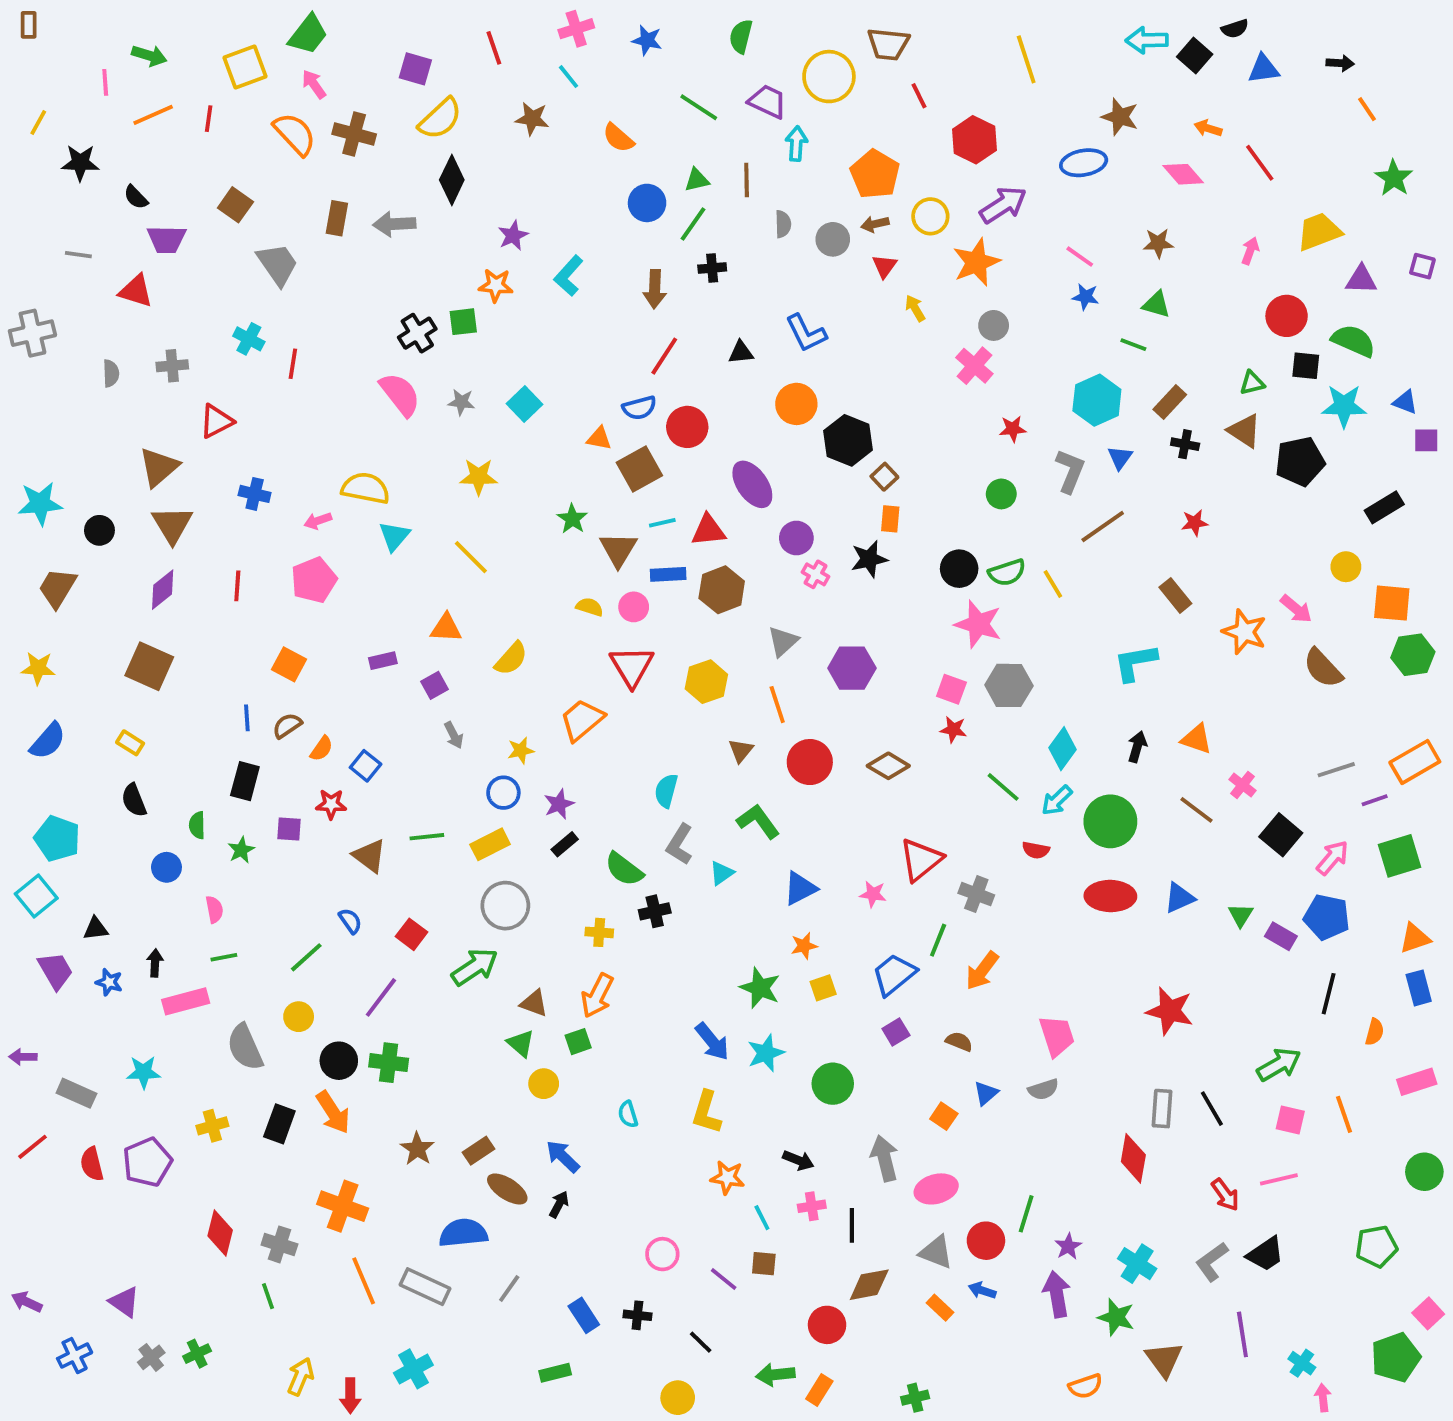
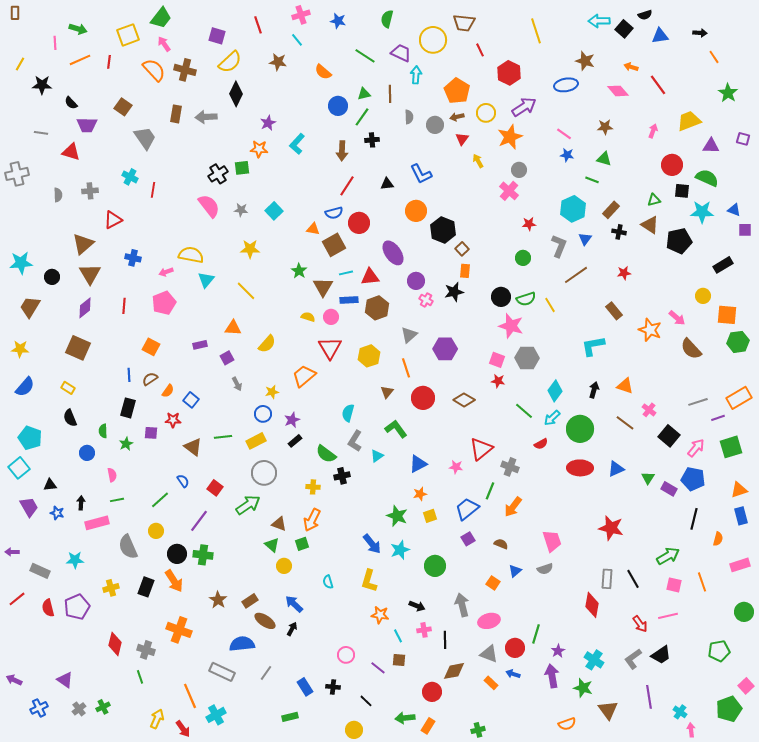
red semicircle: (1036, 850) -> (541, 444), turned -40
orange line: (364, 1281) -> (190, 696), moved
red arrow: (350, 1396) -> (183, 729), turned -36

